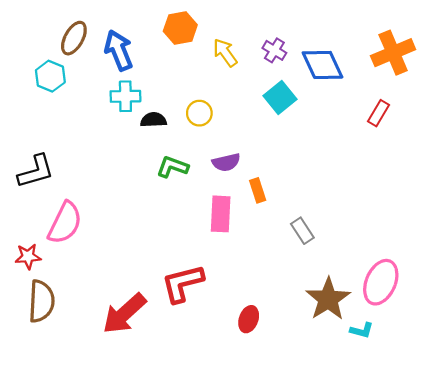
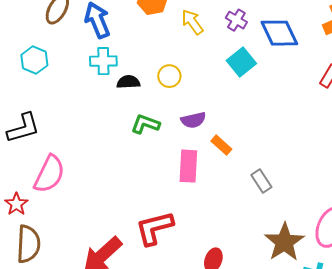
cyan hexagon: (50, 76) -> (34, 60), moved
orange rectangle: (258, 190) -> (221, 145), turned -30
red star: (28, 256) -> (16, 204), turned -30

